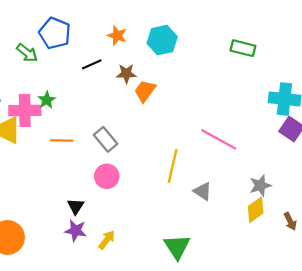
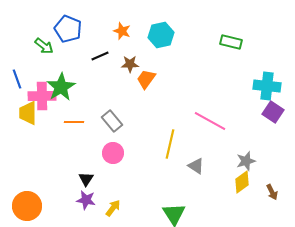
green star: (47, 100) -> (61, 87), size x1.8

